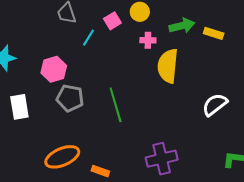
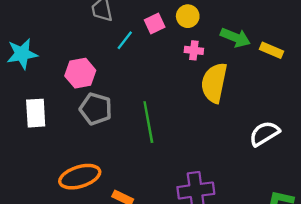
green arrow: (182, 26) -> (235, 37), turned 30

